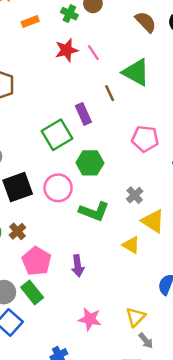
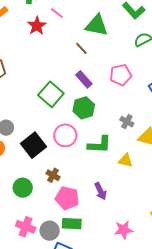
pink line: (93, 53) -> (57, 13), moved
purple rectangle: (83, 114) -> (84, 79), moved
brown cross: (17, 231) -> (53, 175), moved
yellow triangle: (131, 245) -> (126, 160), moved
green rectangle: (32, 292) -> (72, 224), turned -30

